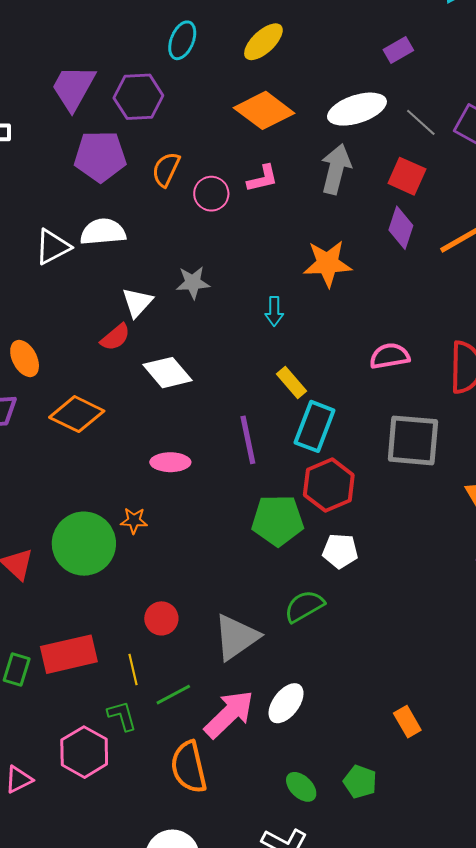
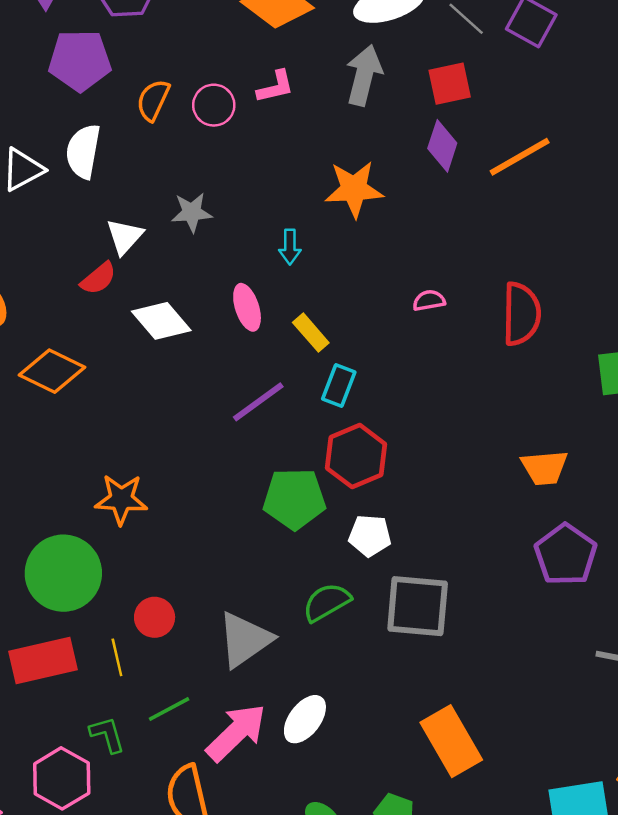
orange semicircle: (166, 169) -> (153, 100), moved
red square: (407, 176) -> (450, 84), turned -36
white semicircle: (103, 232) -> (83, 151), turned -75
pink semicircle: (390, 356) -> (429, 300), size x0.7
cyan rectangle: (315, 426) -> (339, 386), size x0.7
purple line: (248, 440) -> (258, 402), turned 66
gray square: (413, 440) -> (418, 606), moved
pink ellipse: (170, 462) -> (247, 307), moved, turned 72
orange star: (134, 521) -> (121, 499), size x1.6
green circle: (84, 544) -> (63, 573), moved
yellow line: (133, 669) -> (117, 657), moved
orange rectangle: (407, 722) -> (451, 741), size x1.8

